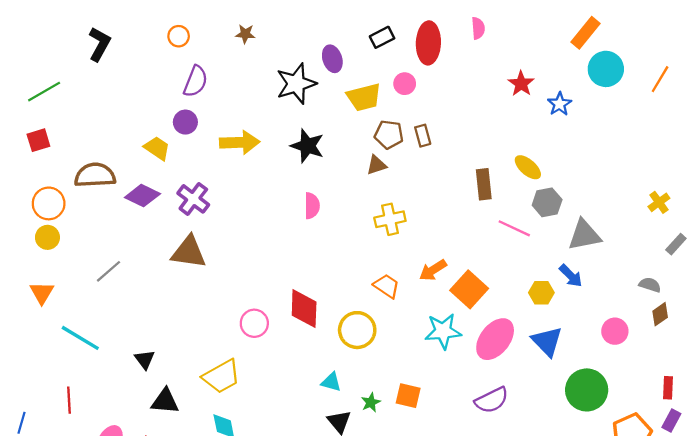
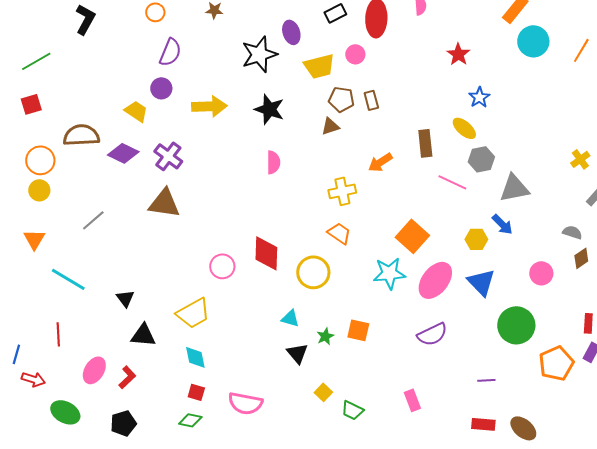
blue star: (559, 104) -> (479, 97), moved
yellow cross: (390, 219) -> (342, 191), moved
orange arrow: (433, 270) -> (380, 162), moved

